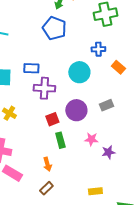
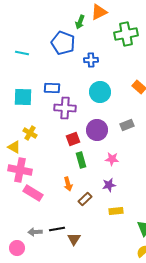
blue pentagon: (54, 28) -> (63, 43), moved
blue cross: (98, 49) -> (91, 60), moved
purple star: (108, 152) -> (109, 185), moved
brown rectangle: (46, 188) -> (85, 199), moved

